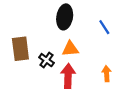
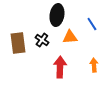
orange triangle: (70, 49) -> (70, 37), moved
black cross: (46, 60) -> (42, 40), moved

